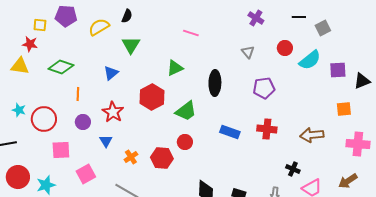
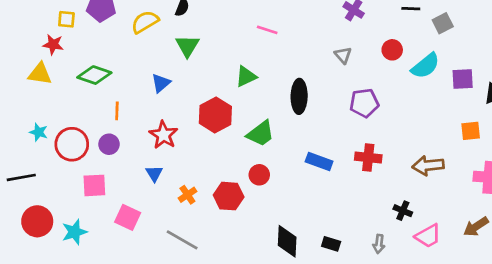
purple circle: (83, 122) -> (109, 144), moved
pink square: (86, 174) -> (128, 217), turned -36

